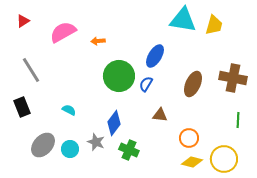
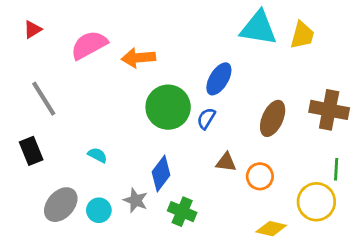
orange arrow: (98, 41) -> (138, 58), size x1.6
orange circle: (189, 138) -> (260, 176), moved
yellow circle: (224, 159) -> (316, 202), moved

